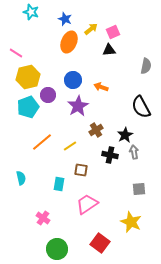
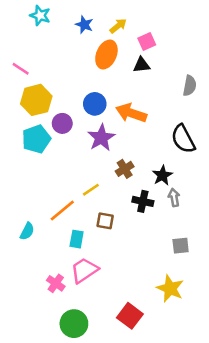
yellow arrow: (91, 29) -> (118, 26), moved
orange ellipse: (69, 42) -> (106, 54), moved
orange arrow: (101, 87) -> (131, 113), size x1.6
orange line: (42, 142) -> (62, 211), moved
cyan semicircle: (21, 178) -> (27, 231), turned 40
pink trapezoid: (87, 204) -> (84, 270), moved

